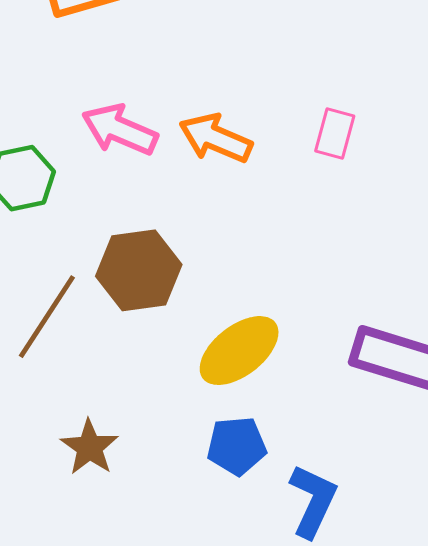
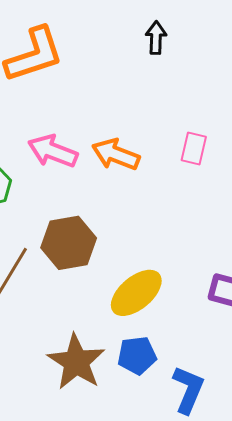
brown star: (90, 447) -> (76, 362), moved, size x1.5

